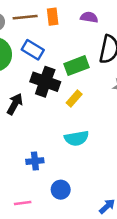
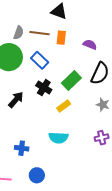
green rectangle: (77, 66) -> (71, 80), turned -36
black cross: (45, 82) -> (44, 88), size x0.7

